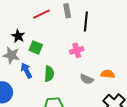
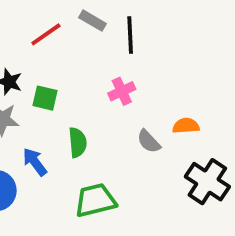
gray rectangle: (67, 11) -> (92, 21), turned -40
blue arrow: (26, 71) -> (35, 162), moved
gray semicircle: (87, 79) -> (149, 141), turned 32

